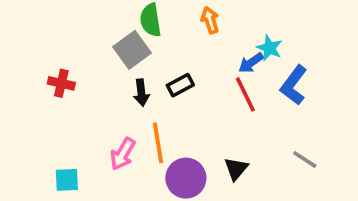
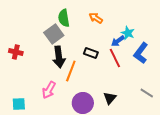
orange arrow: (210, 20) -> (96, 18), turned -40
black rectangle: (180, 85) -> (91, 53), moved, turned 48
black arrow: (141, 93) -> (59, 57), size x1.5
orange line: (158, 143) -> (71, 71), moved, turned 30

